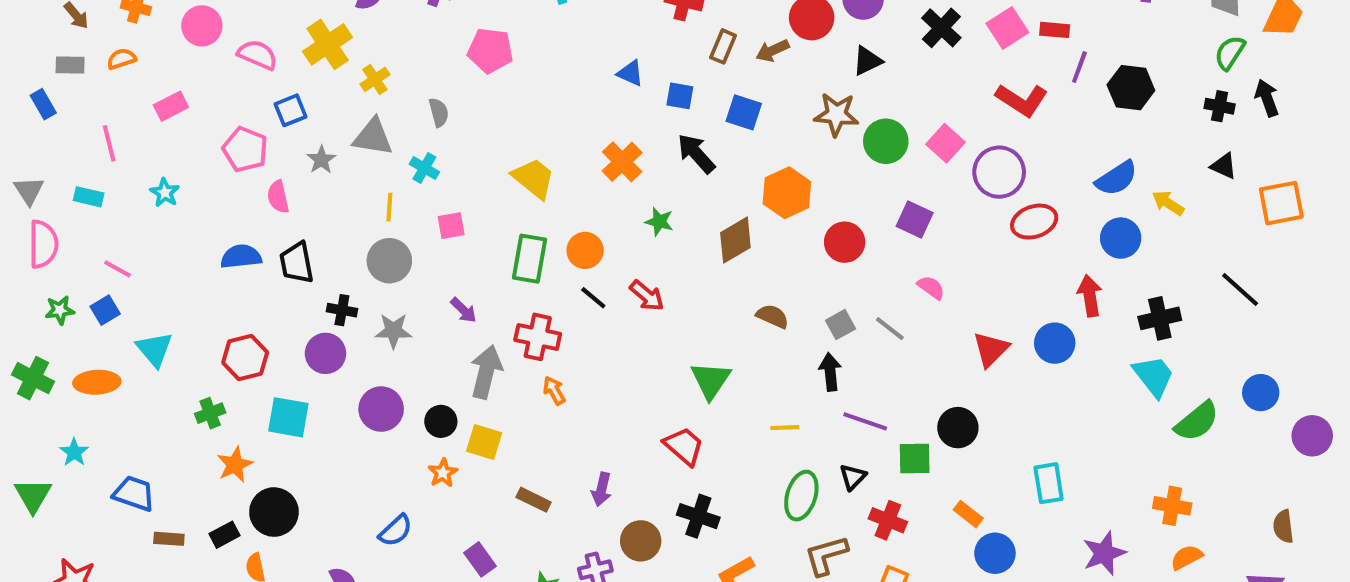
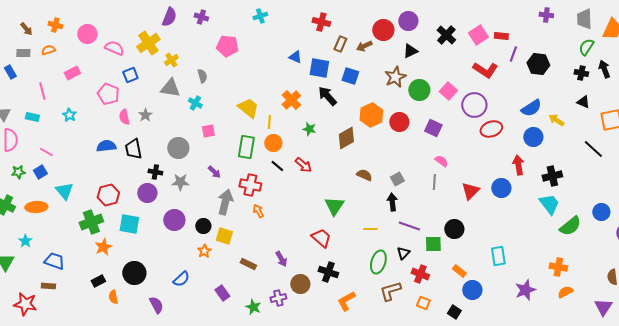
blue square: (680, 96) -> (319, 68), size x1.5
brown star: (836, 114) -> (395, 77), turned -30
gray star: (321, 160) -> (145, 115), moved
yellow line: (389, 207) -> (269, 122), moved
red circle: (845, 242) -> (399, 122), moved
black line: (1240, 290) -> (593, 149), moved
gray line: (890, 329) -> (434, 182), moved, turned 56
green cross: (210, 413) -> (91, 222), size x1.6
purple arrow: (602, 489) -> (281, 259), turned -42
black circle: (274, 512) -> (134, 273), moved
brown rectangle: (169, 539) -> (48, 286), moved

